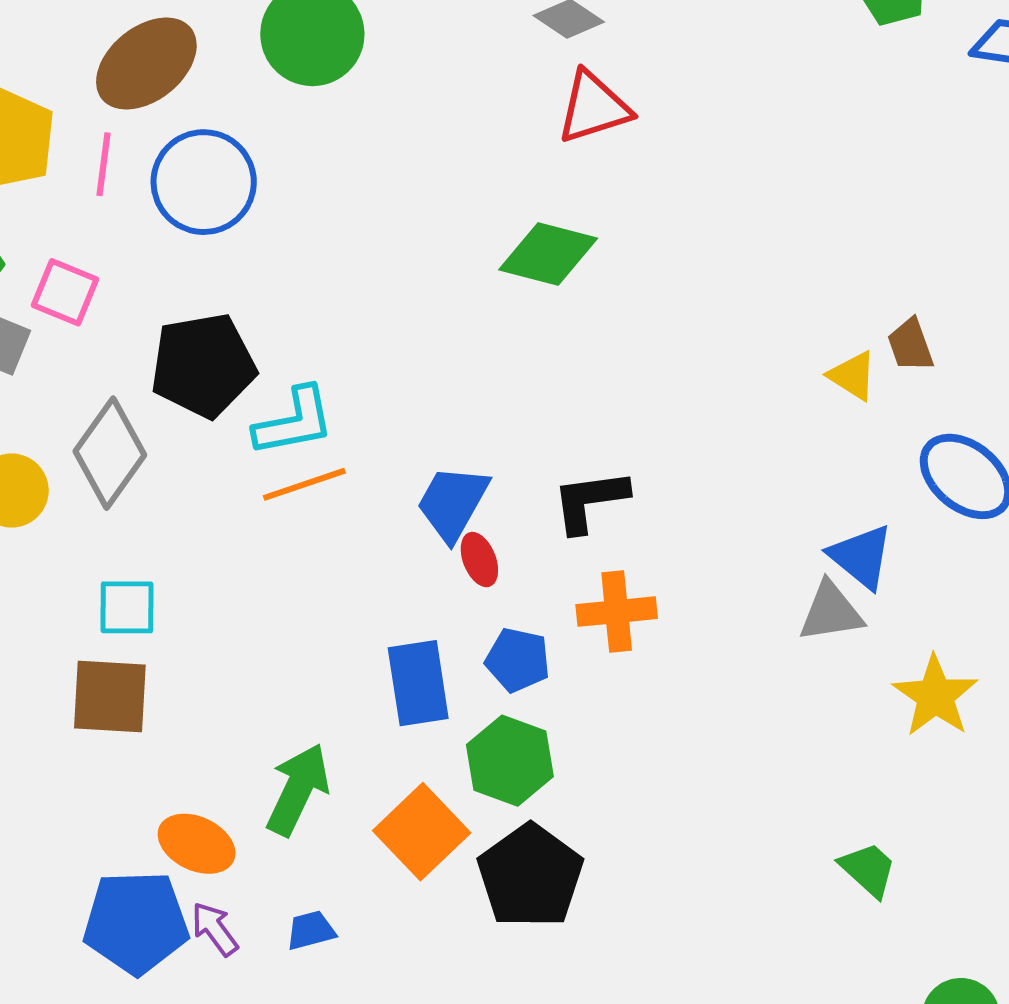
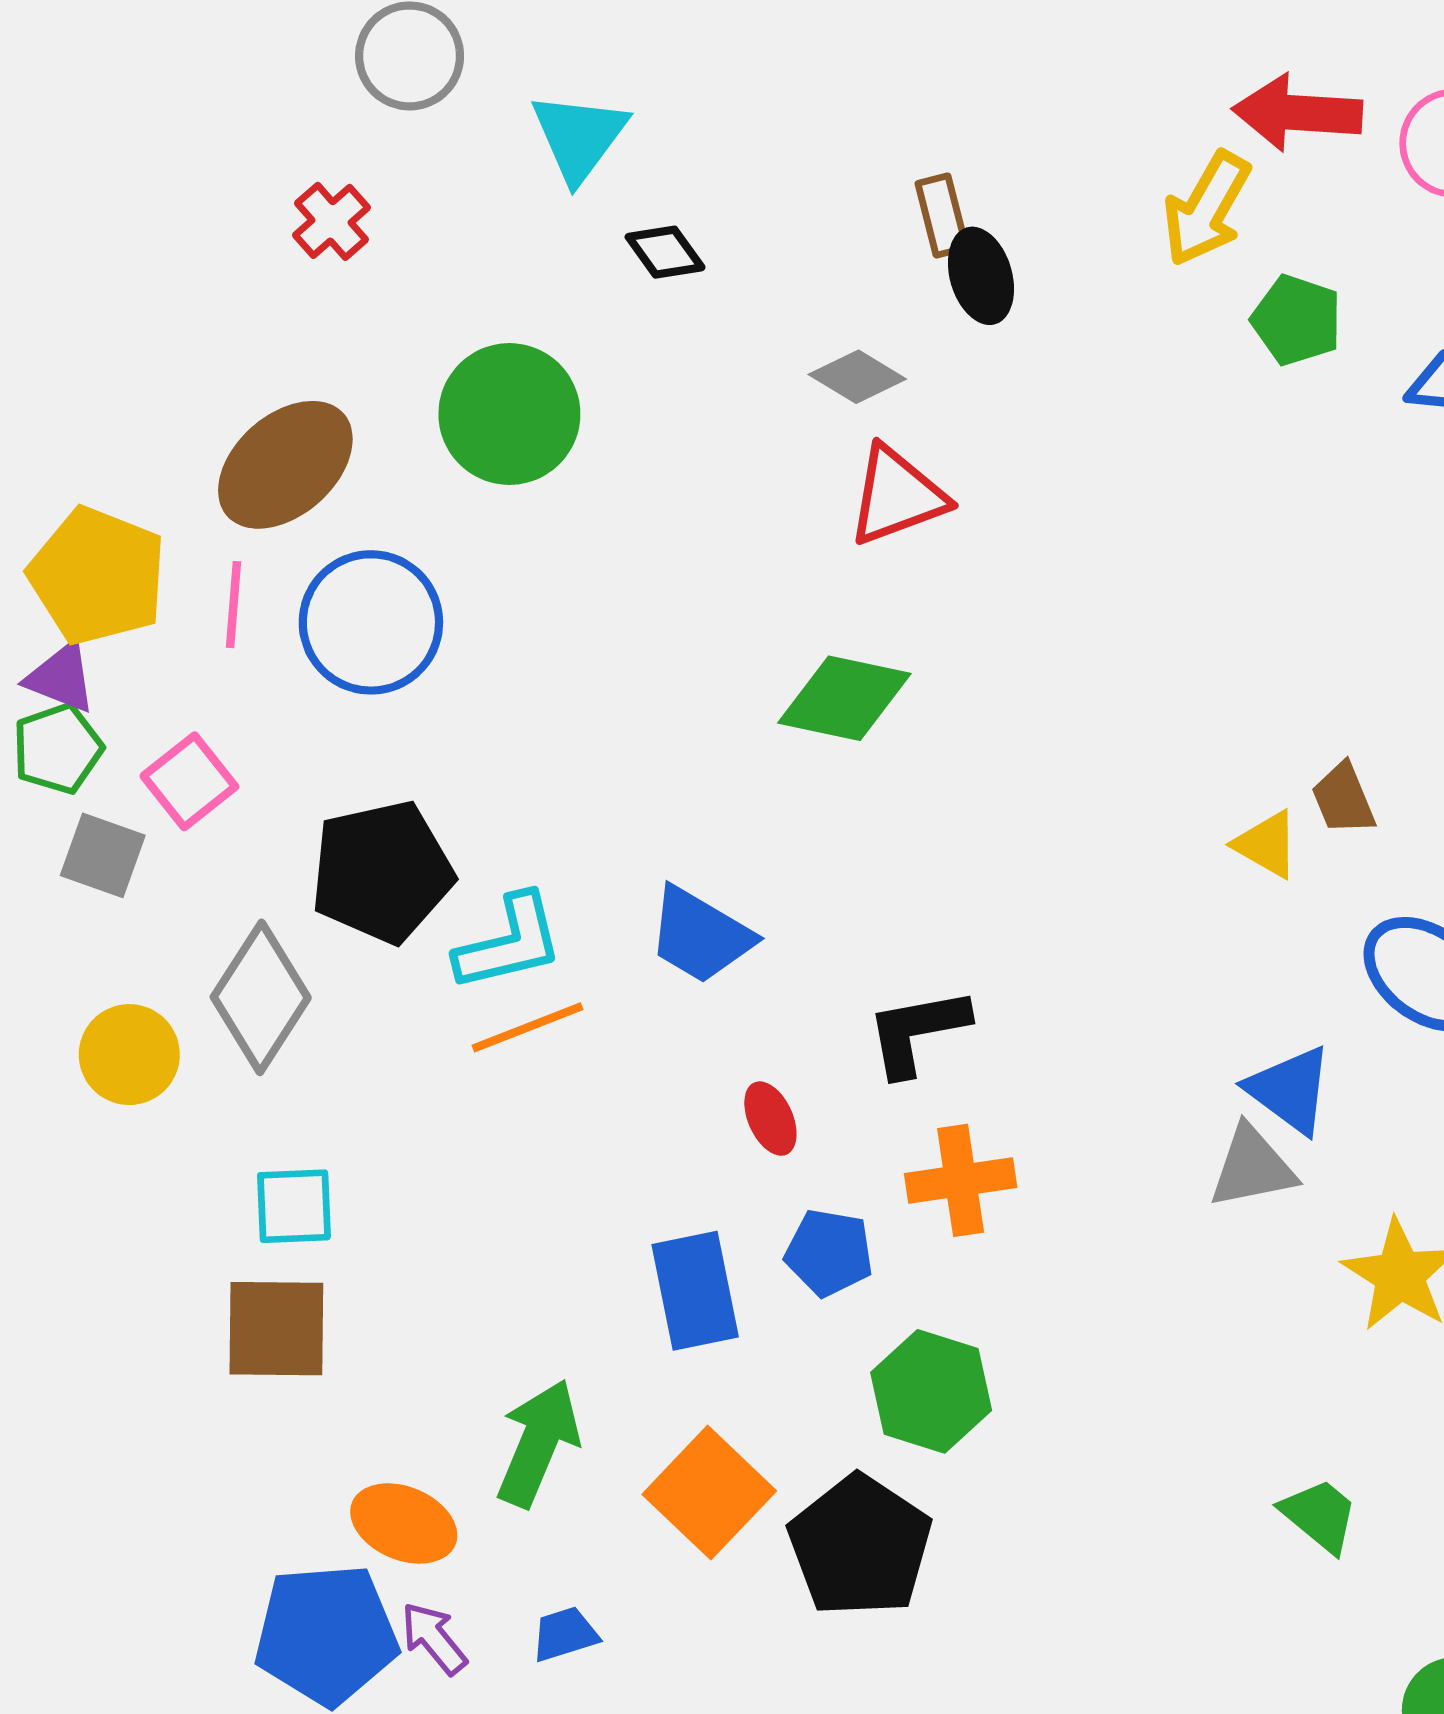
pink square: (65, 292) -> (189, 781), turned 32
blue trapezoid: (453, 503) -> (700, 935), moved, turned -86
green hexagon: (510, 761) -> (931, 1391), moved

